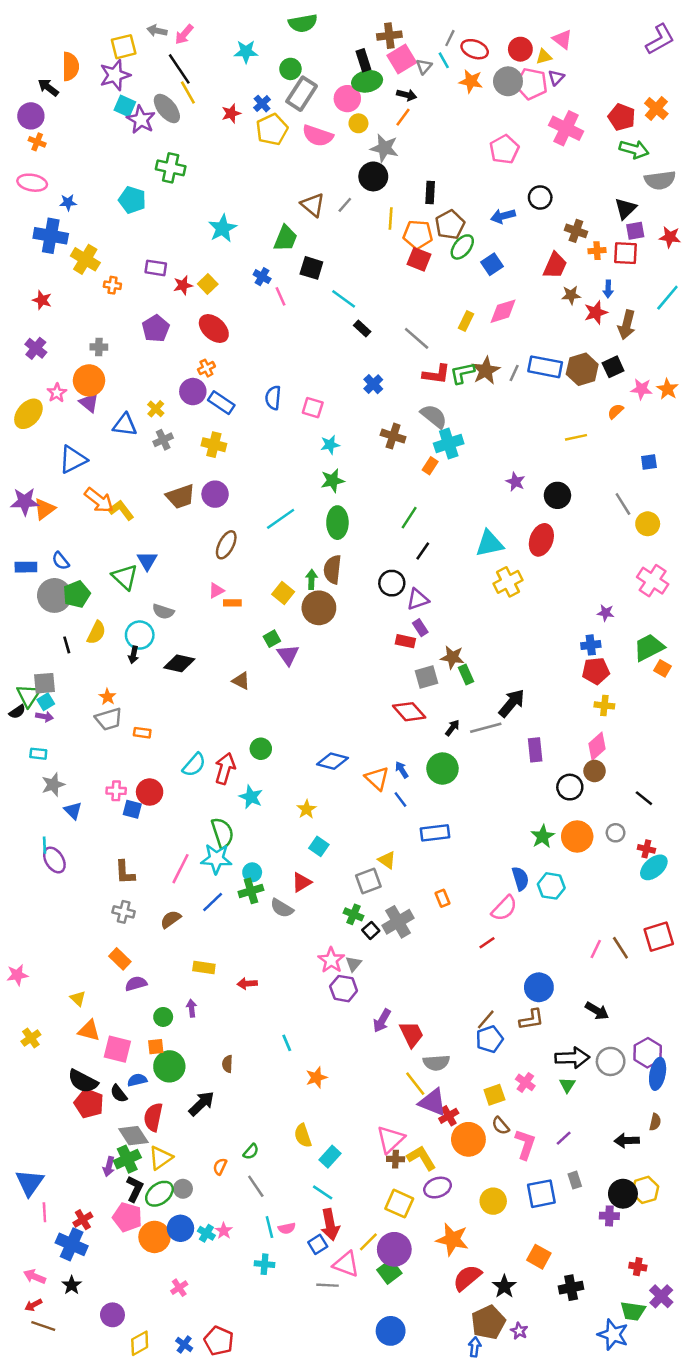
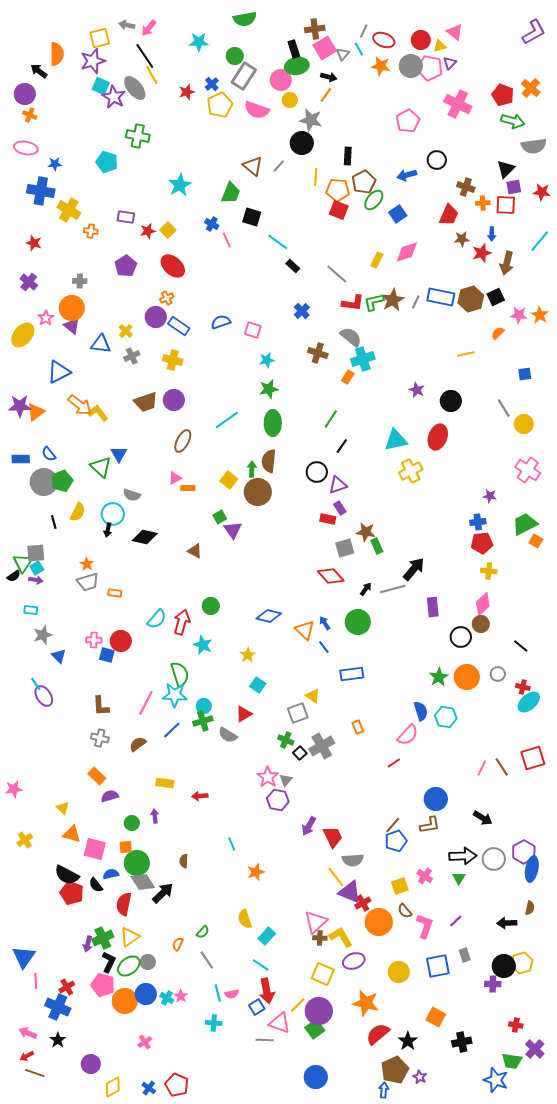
blue semicircle: (273, 398) -> (221, 322), turned 66
cyan line: (44, 845) -> (36, 684), turned -32
gray diamond: (133, 1136) -> (143, 882), moved

